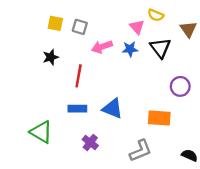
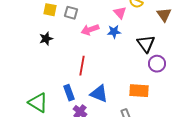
black triangle: (160, 48) -> (146, 44), moved
red line: (79, 76) -> (82, 66), moved
blue rectangle: (77, 109) -> (69, 93), moved, turned 70
blue triangle: (112, 109) -> (99, 94), moved

